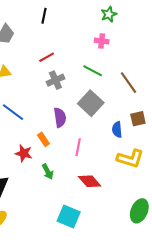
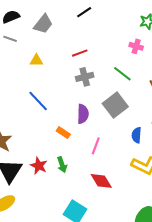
black line: (44, 16) -> (84, 12), turned 35
orange rectangle: (43, 139) -> (63, 133), turned -32
red star: (24, 153) -> (39, 166), moved

